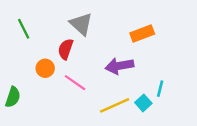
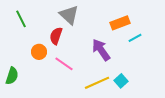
purple arrow: (119, 66) -> (101, 50), turned 65
cyan line: (160, 89) -> (135, 38), moved, turned 48

